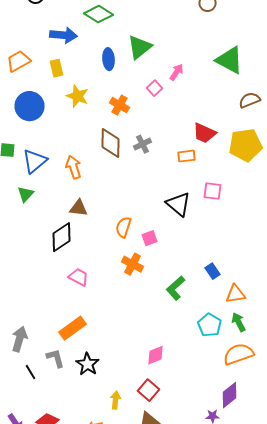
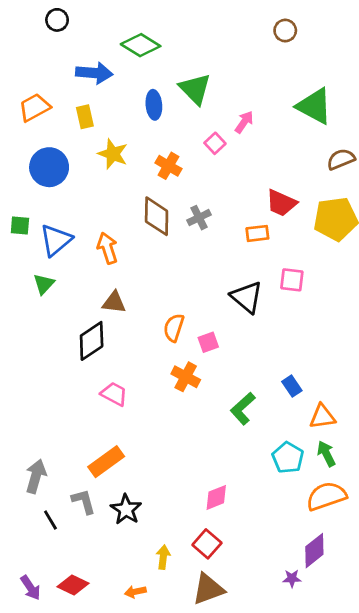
green triangle: (140, 47) -> (195, 89), turned -36

